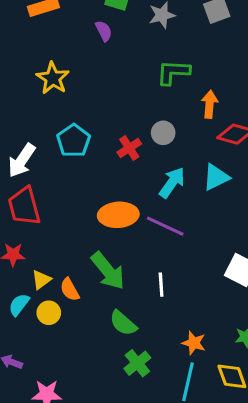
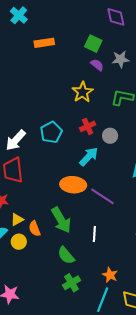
purple semicircle: (104, 31) -> (97, 65), moved, turned -32
yellow star: (53, 78) -> (83, 92), moved
red cross: (129, 148) -> (88, 126), moved
cyan arrow: (172, 183) -> (89, 157), moved

